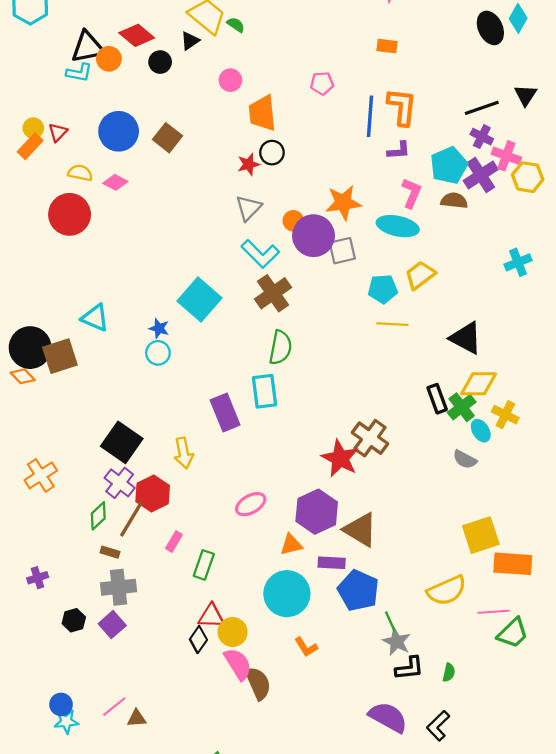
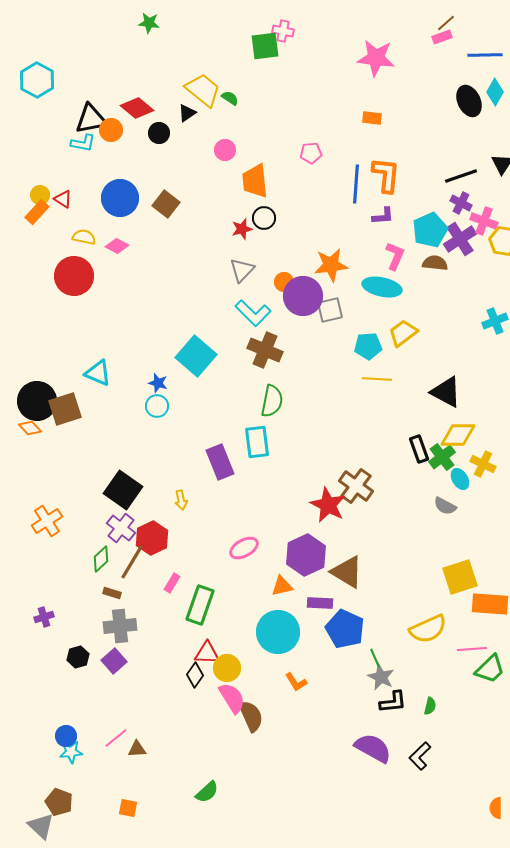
red triangle: (58, 132) -> (63, 199), turned -42
brown cross: (273, 293) -> (265, 350), turned -32
yellow arrow: (184, 453) -> (181, 500), size x0.7
green rectangle: (204, 565) -> (200, 605), size x1.4

